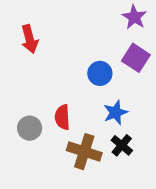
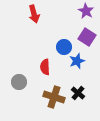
red arrow: (30, 39) -> (34, 14), moved
blue star: (116, 112) -> (77, 61), moved
red semicircle: (62, 117) -> (45, 67), moved

